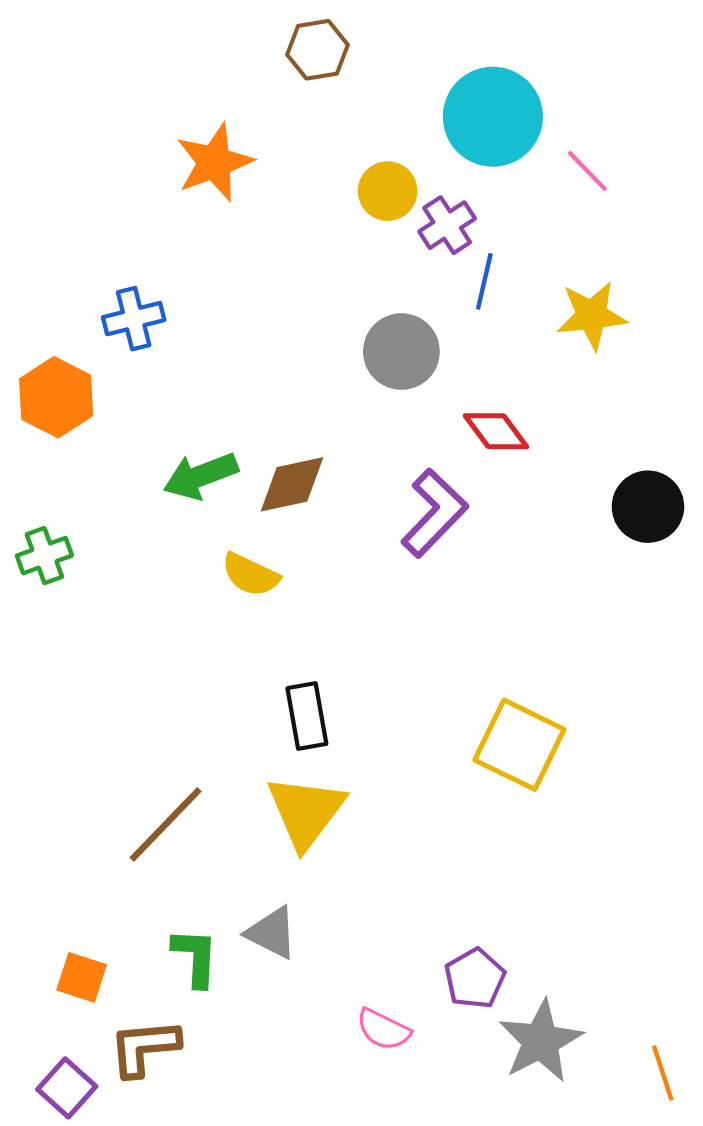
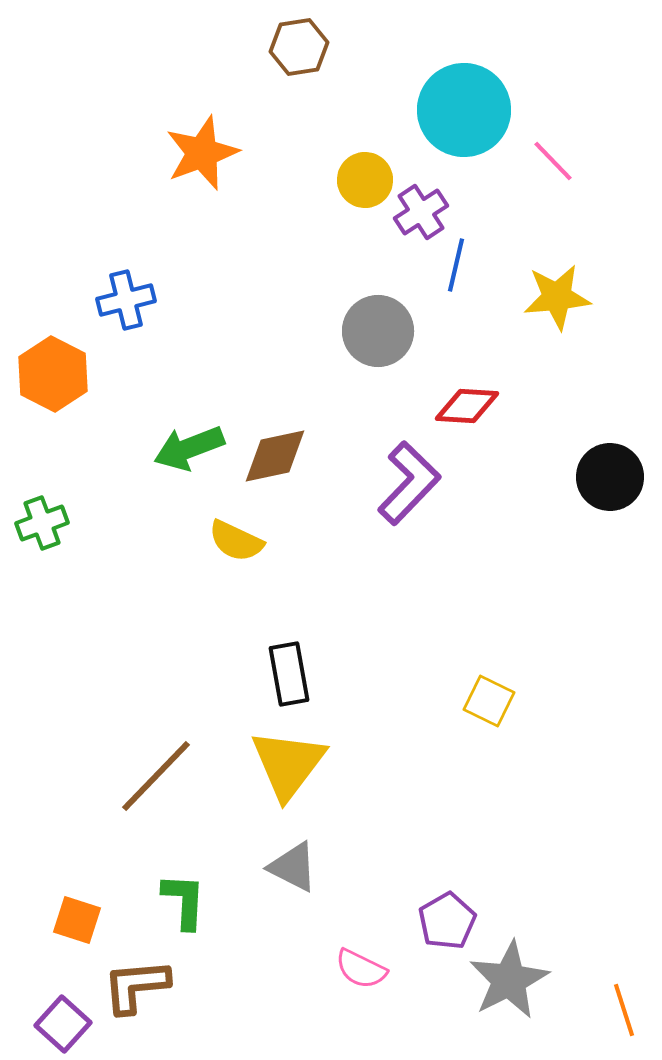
red diamond: (496, 431) -> (467, 406), turned -50
yellow square: (519, 745) -> (489, 701), size x0.6
gray triangle: (272, 933) -> (293, 867), moved

